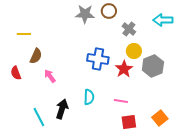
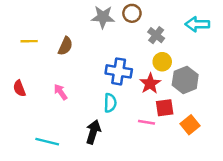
brown semicircle: (36, 56) -> (65, 46), moved
cyan semicircle: (89, 97) -> (110, 103), moved
black arrow: (62, 109) -> (93, 132), moved
cyan line: (39, 117) -> (47, 142), turned -48
orange square: (160, 118) -> (190, 125), moved
red square: (129, 122) -> (165, 108), moved

